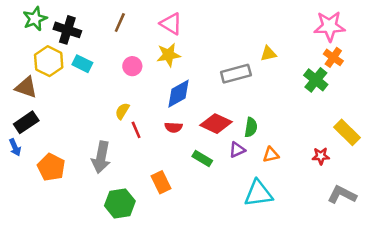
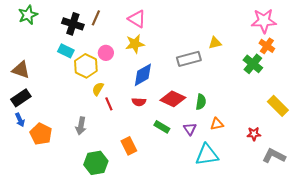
black cross: (67, 30) -> (73, 24), moved
yellow hexagon: (49, 61) -> (86, 66), moved
blue arrow: (15, 147) -> (20, 120), moved
purple triangle: (237, 150) -> (190, 129), moved, turned -40
red star: (321, 156) -> (254, 134), moved
gray arrow: (101, 157) -> (81, 126), size x0.7

